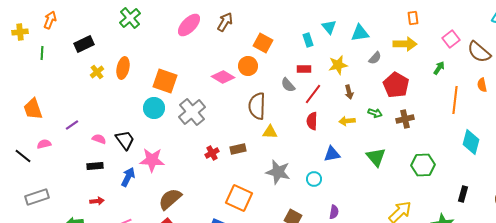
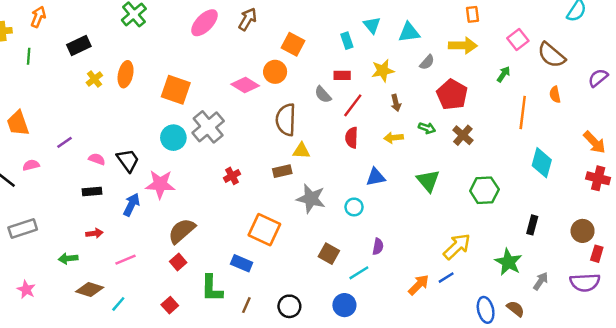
cyan circle: (154, 108) -> (173, 138), moved
brown cross: (405, 119) -> (463, 135), turned -36
brown rectangle: (238, 149) -> (282, 171), moved

